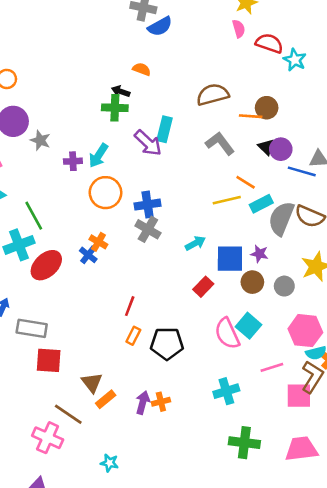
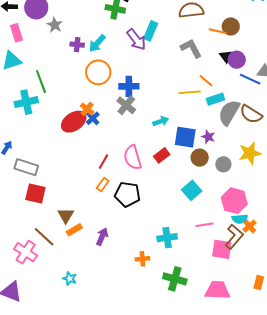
blue cross: (88, 255) -> (93, 118), moved
red ellipse: (46, 265) -> (74, 122), moved
pink semicircle: (227, 334) -> (133, 157), moved
orange cross: (161, 402) -> (142, 259), moved

